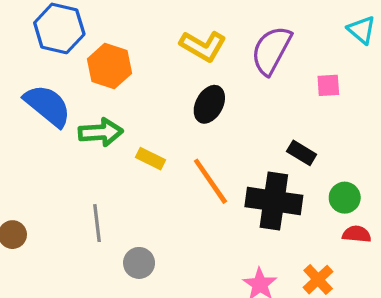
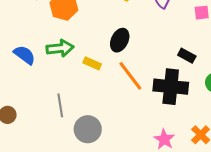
black ellipse: (209, 104) -> (120, 40), moved
blue semicircle: (48, 106) -> (25, 55), moved, size x0.7
gray circle: (139, 263) -> (88, 129), size x1.4

